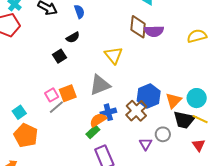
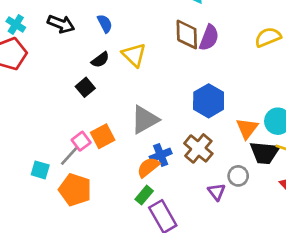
purple semicircle: (154, 31) -> (209, 38), turned -60
yellow triangle: (113, 55) -> (134, 55), moved
blue hexagon: (149, 96) -> (209, 101), moved
gray line: (56, 107) -> (69, 156), moved
cyan square: (19, 112) -> (40, 170), turned -32
green rectangle: (93, 132) -> (144, 195), moved
orange pentagon: (26, 135) -> (75, 190), moved

